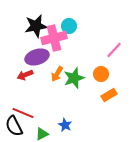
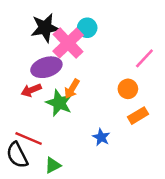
pink cross: (54, 38) -> (68, 43), turned -30
green star: (74, 78) -> (59, 103), moved, turned -30
blue star: (65, 125) -> (101, 137), moved

